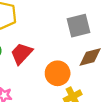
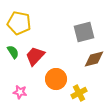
orange circle: (58, 73) -> (56, 79), moved

